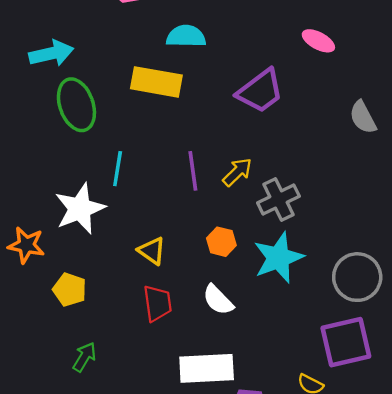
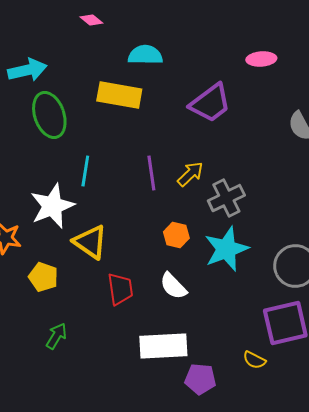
pink ellipse: (318, 41) -> (261, 59), turned -32
yellow triangle: (152, 251) -> (90, 242), moved, size x1.4

